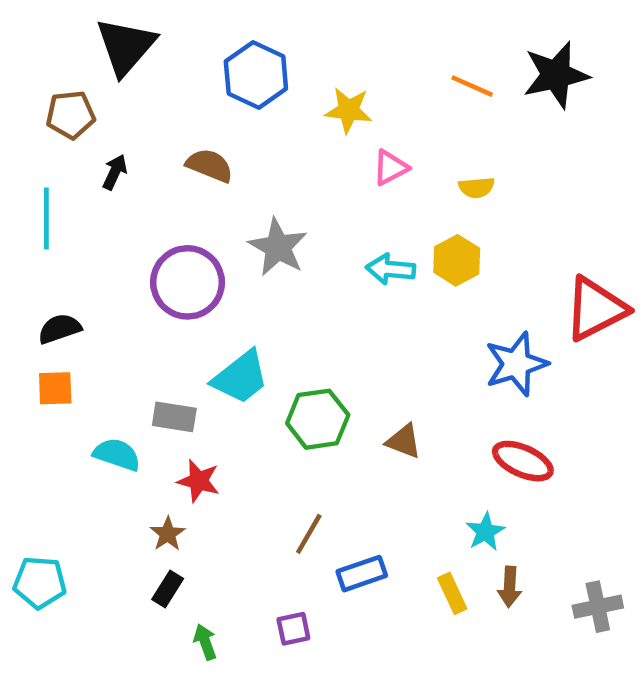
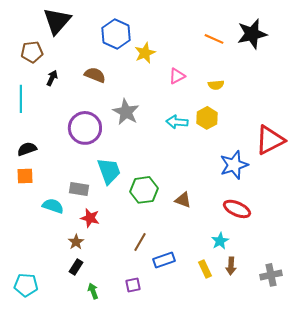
yellow star: (349, 110) -> (145, 53), moved, turned -30
cyan trapezoid: (240, 377) -> (109, 171), turned -72
cyan pentagon: (40, 582) -> (26, 285), moved

